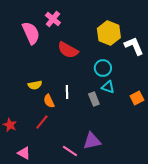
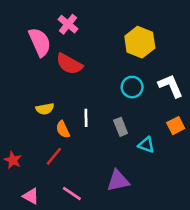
white L-shape: (134, 46) -> (171, 86), moved
red semicircle: (68, 50) -> (69, 64), moved
cyan triangle: (108, 87) -> (146, 145), moved
pink line: (70, 151) -> (72, 194), moved

